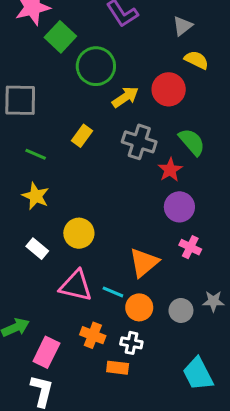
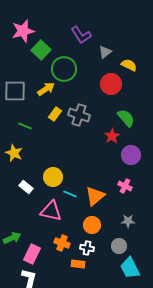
gray triangle: (183, 26) -> (105, 52), moved
yellow arrow: (125, 97) -> (46, 89), moved
gray cross: (139, 142) -> (79, 115), moved
yellow star: (36, 196) -> (14, 153), moved
purple circle: (179, 207) -> (131, 155), moved
cyan line: (113, 292) -> (70, 194), moved
gray star: (213, 301) -> (128, 221), moved
gray circle: (181, 310) -> (119, 246), moved

